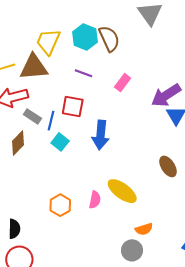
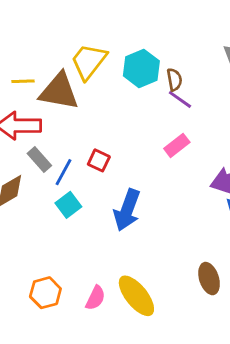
brown semicircle: (109, 39) -> (174, 80), size x0.6
purple line: (83, 73) -> (180, 99), moved
red square: (73, 107) -> (99, 160), size x0.7

